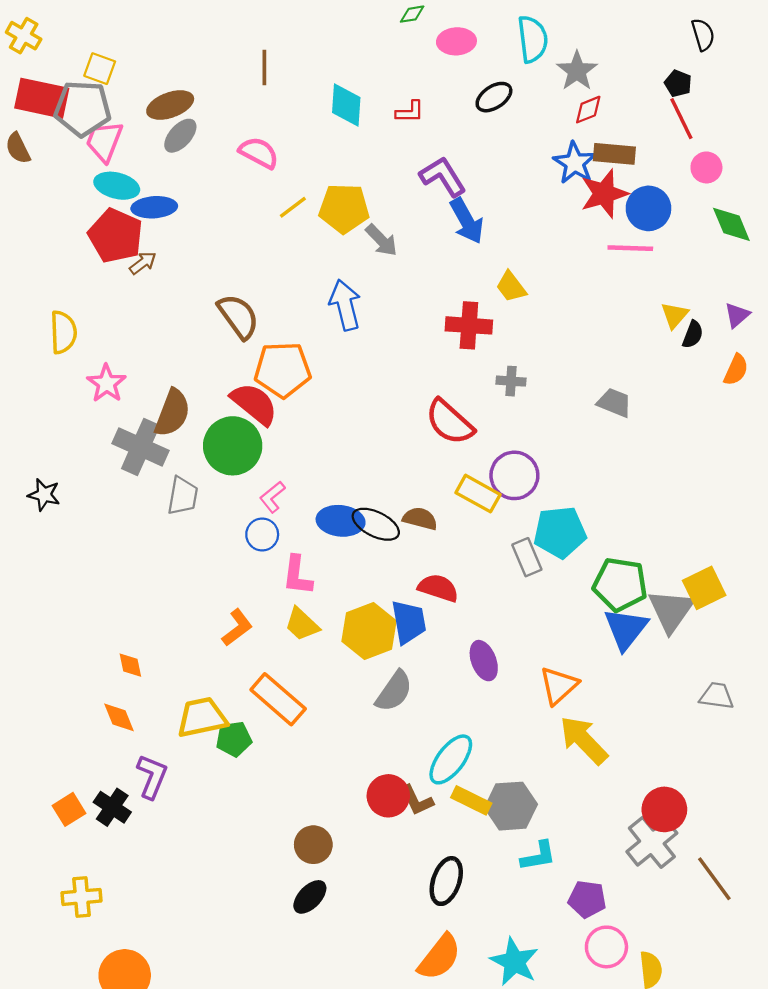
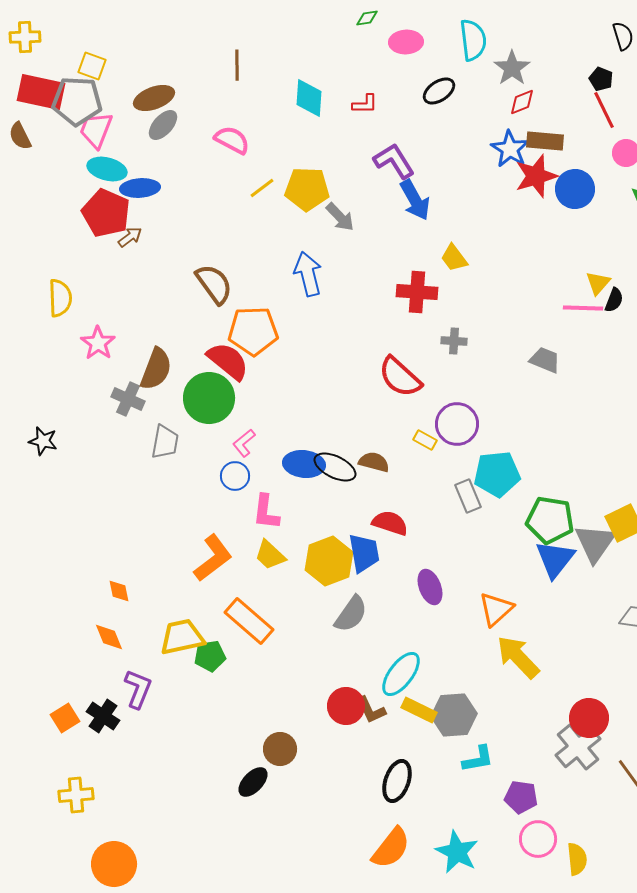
yellow cross: (24, 36) -> (25, 37), turned -32
pink line: (630, 248) -> (583, 308), moved
gray cross: (141, 447) -> (128, 399), size x0.7
yellow rectangle: (478, 494) -> (425, 440), size x0.6
orange L-shape: (237, 628) -> (213, 558), size x1.4
black ellipse: (310, 897) -> (253, 782), moved

